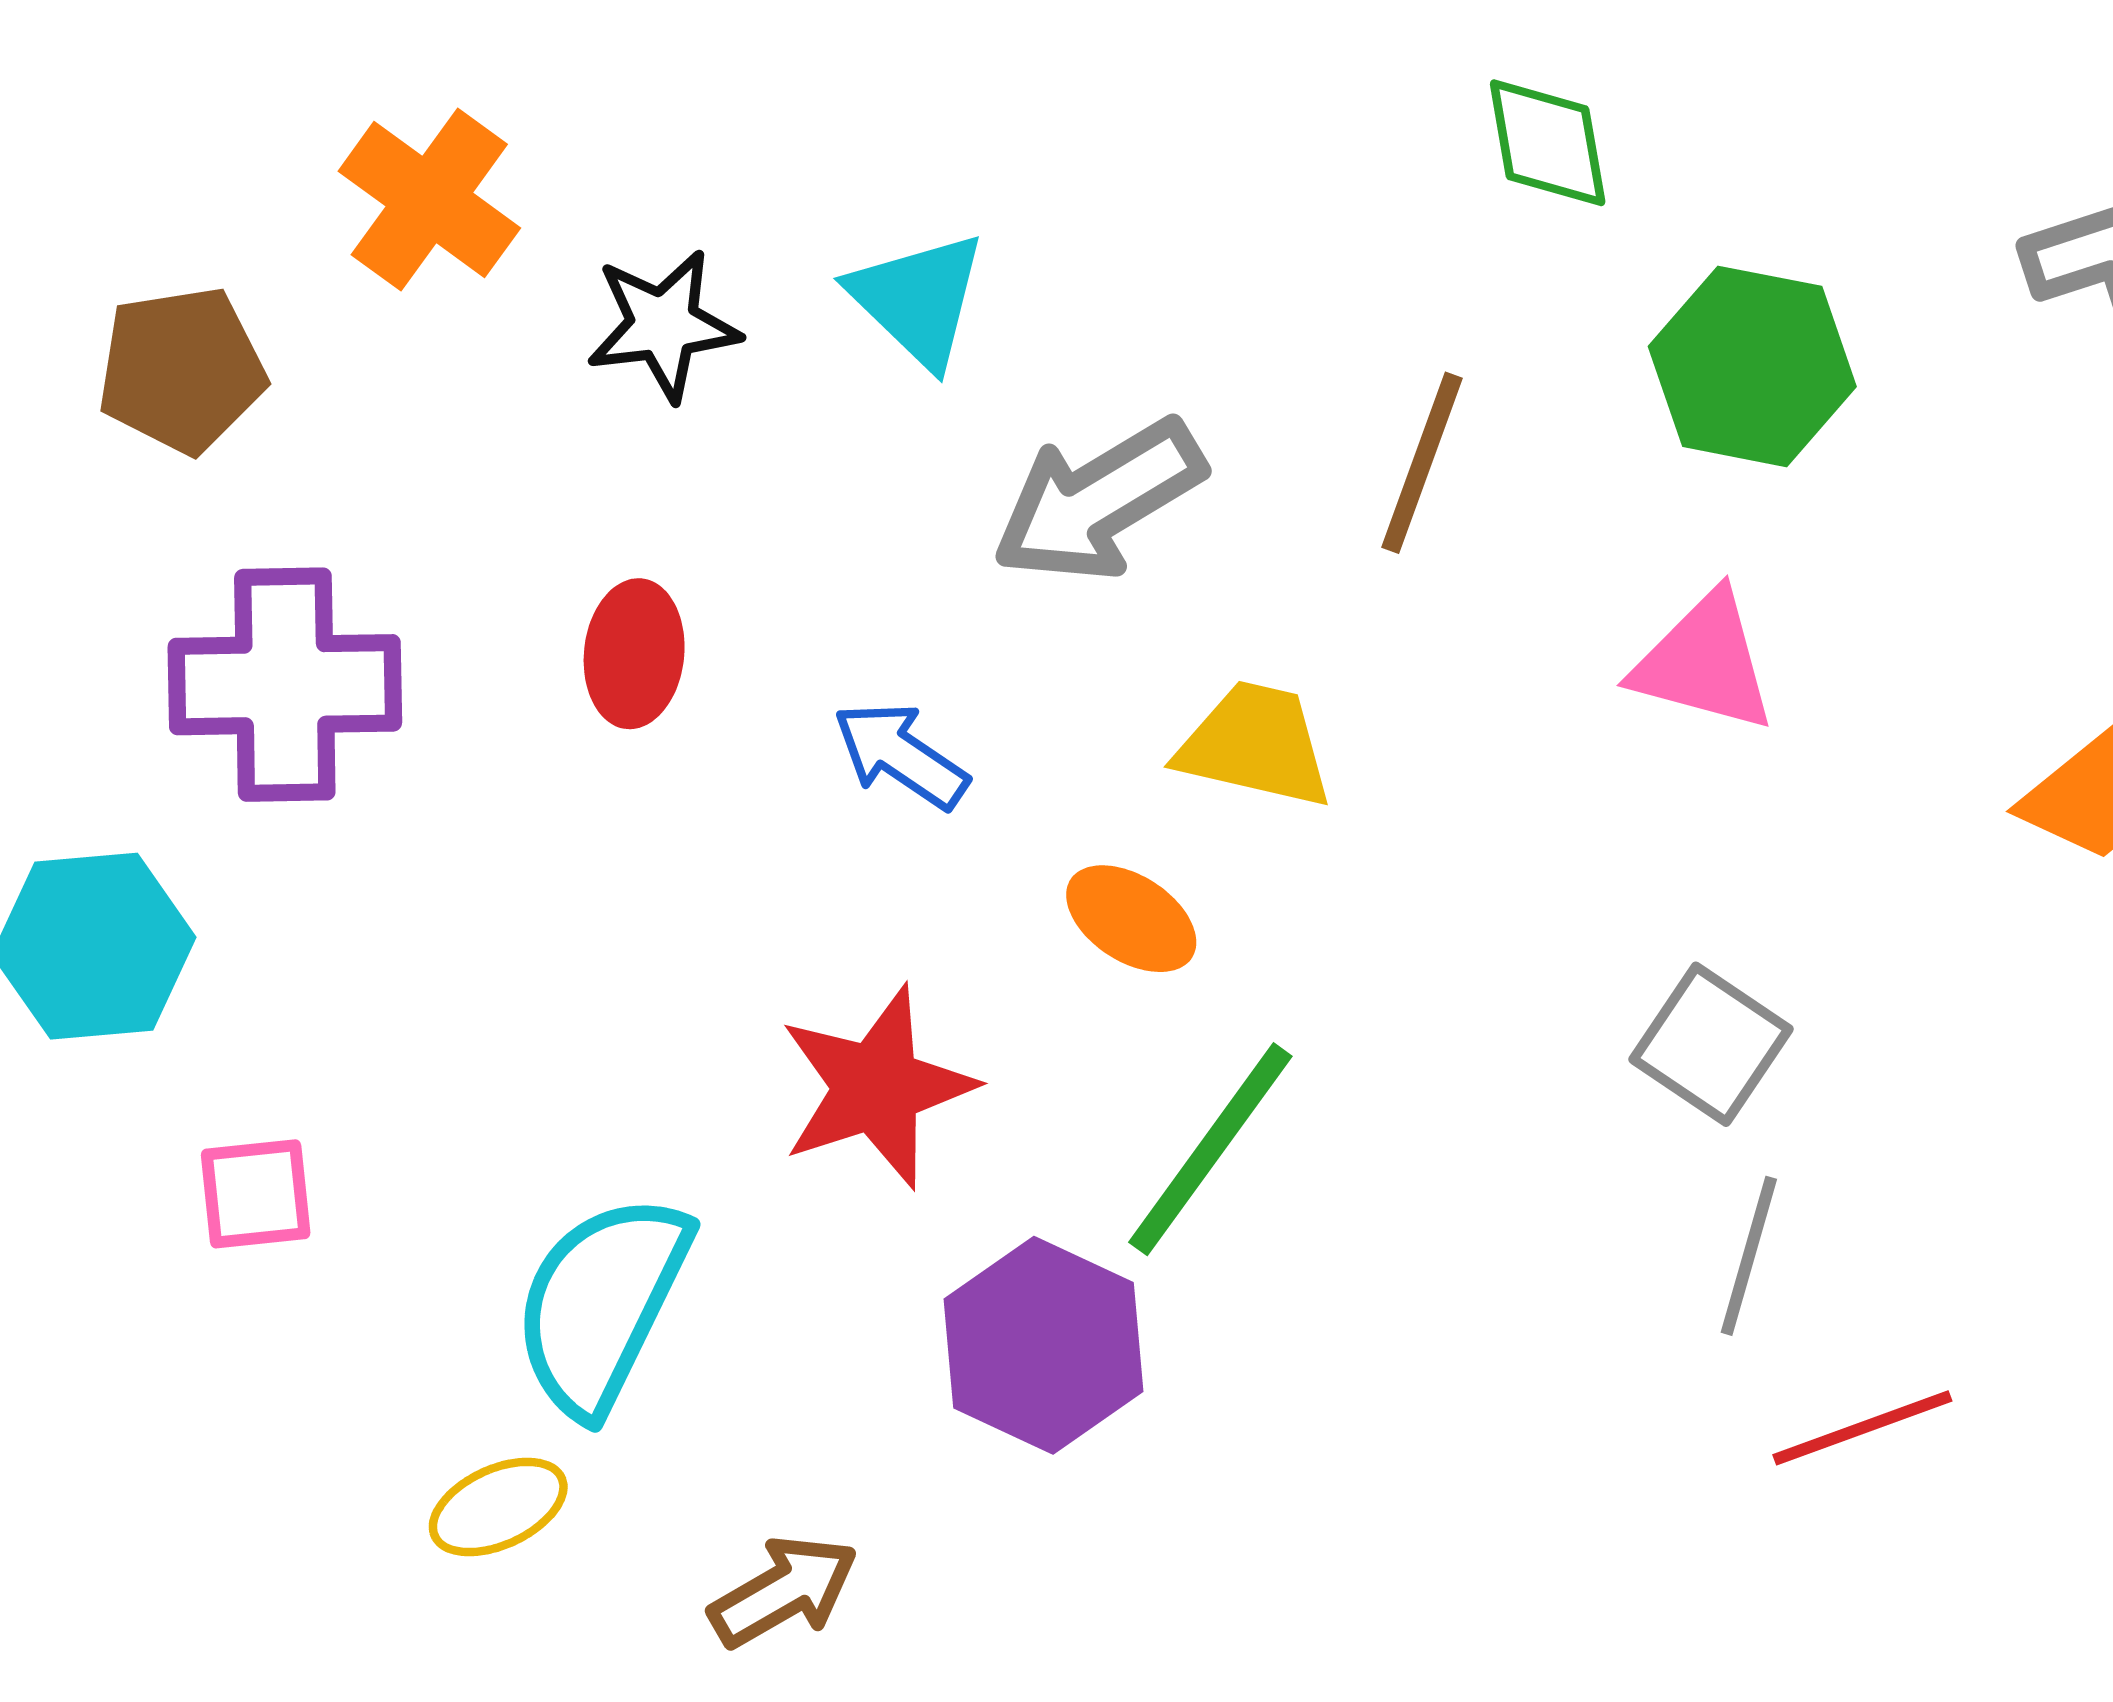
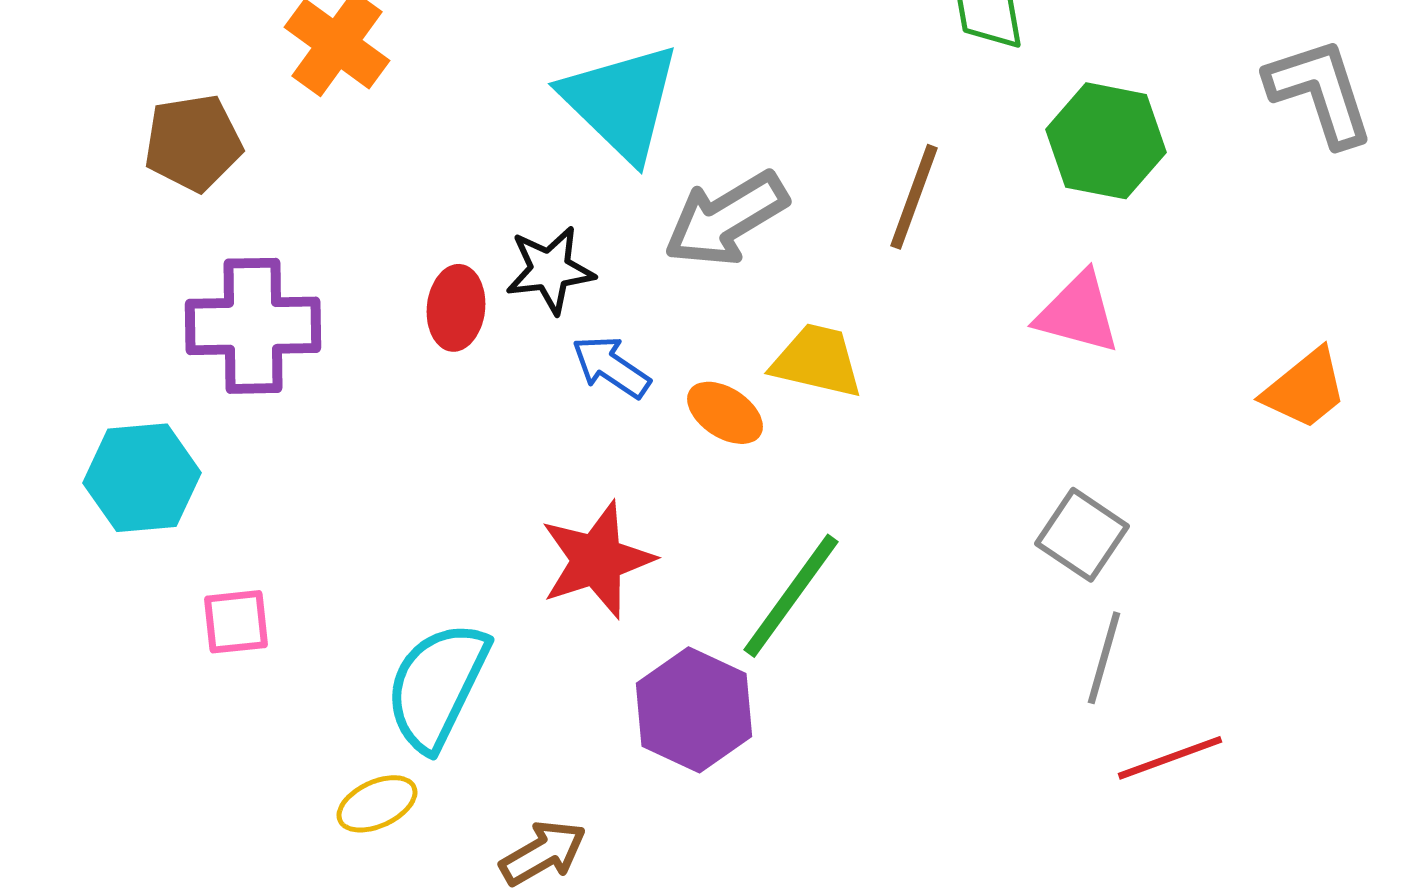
cyan triangle: (918, 299) -> (621, 102), size x1.5
black star: (663, 325) -> (550, 270), moved
orange ellipse: (1131, 919) -> (725, 413), moved

